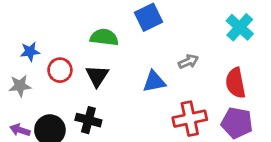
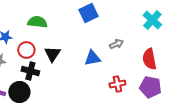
green semicircle: (104, 37) -> (37, 22), moved
red cross: (190, 119) -> (117, 84), size x0.7
black cross: (88, 120) -> (30, 71), moved

